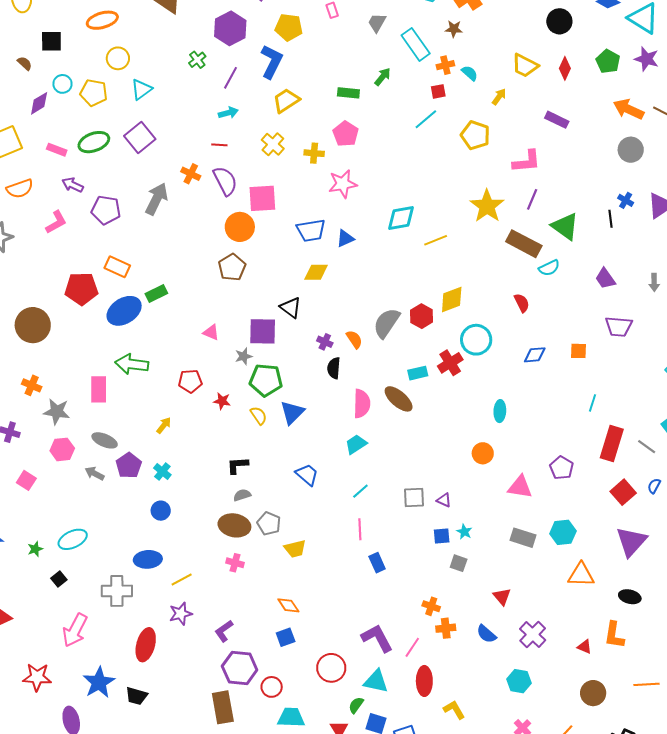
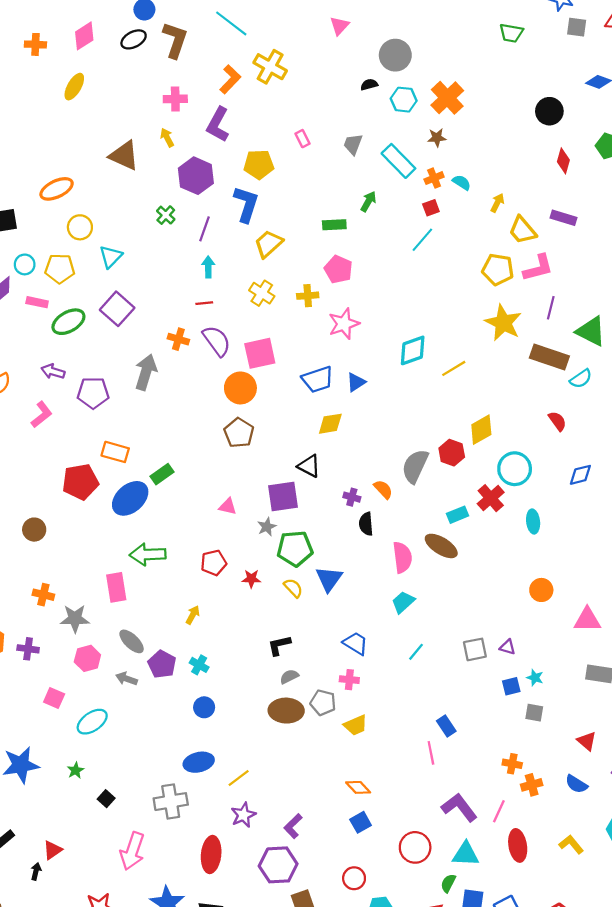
yellow trapezoid: (525, 66) -> (522, 230), moved, turned 32
cyan arrow: (228, 113) -> (208, 267), turned -66
yellow pentagon: (475, 135) -> (498, 269), moved
pink rectangle: (57, 150) -> (37, 302), moved
brown circle: (33, 325) -> (34, 530), size x0.6
cyan ellipse: (500, 411) -> (533, 522), moved
gray ellipse: (105, 440) -> (132, 641), turned 30
pink line: (360, 529) -> (431, 753), moved
cyan ellipse: (73, 539) -> (92, 722), moved
pink cross: (235, 563) -> (349, 680), moved
purple hexagon: (240, 668) -> (278, 865), moved
yellow L-shape: (454, 710) -> (571, 844), moved

